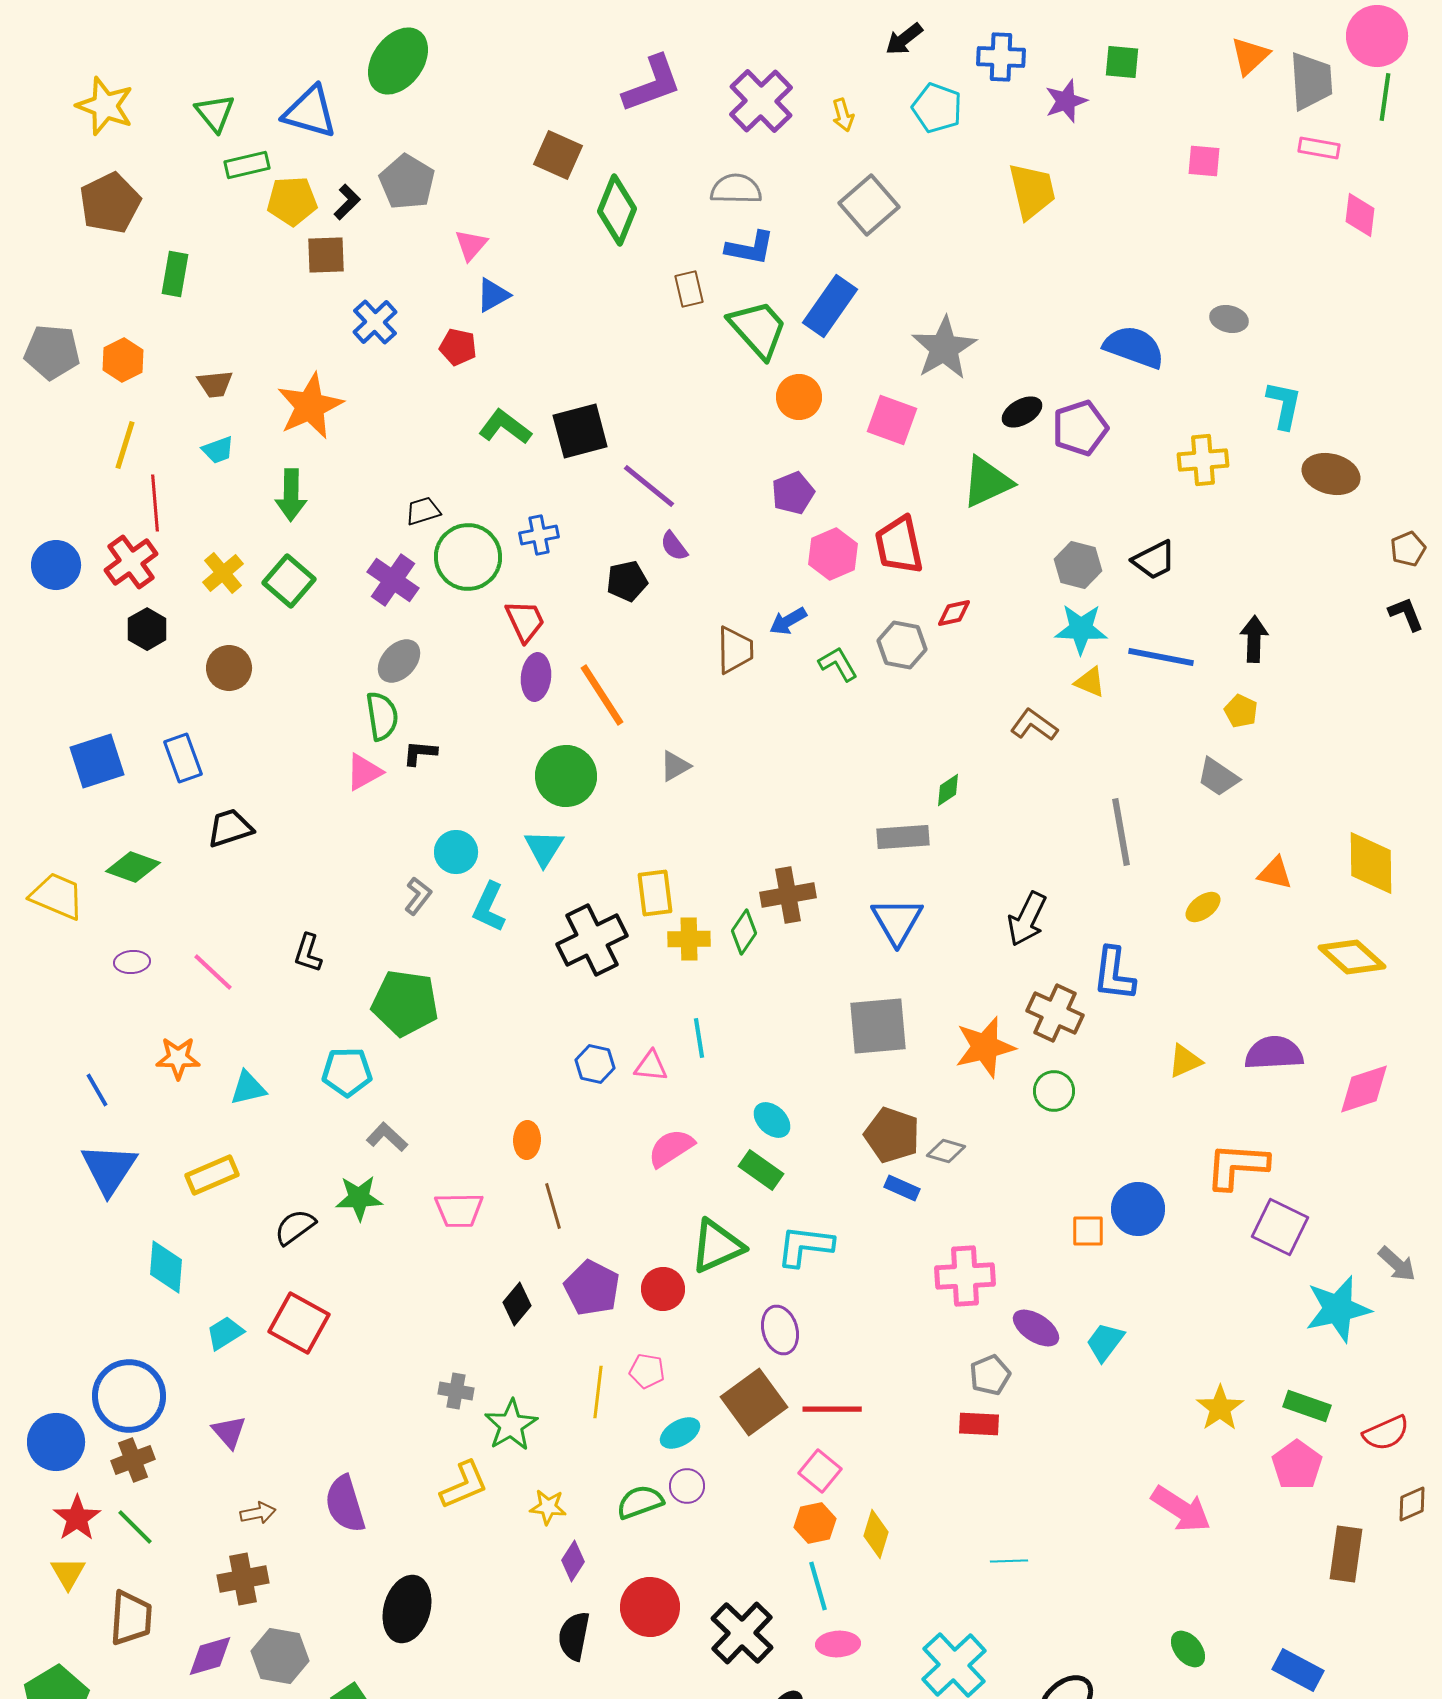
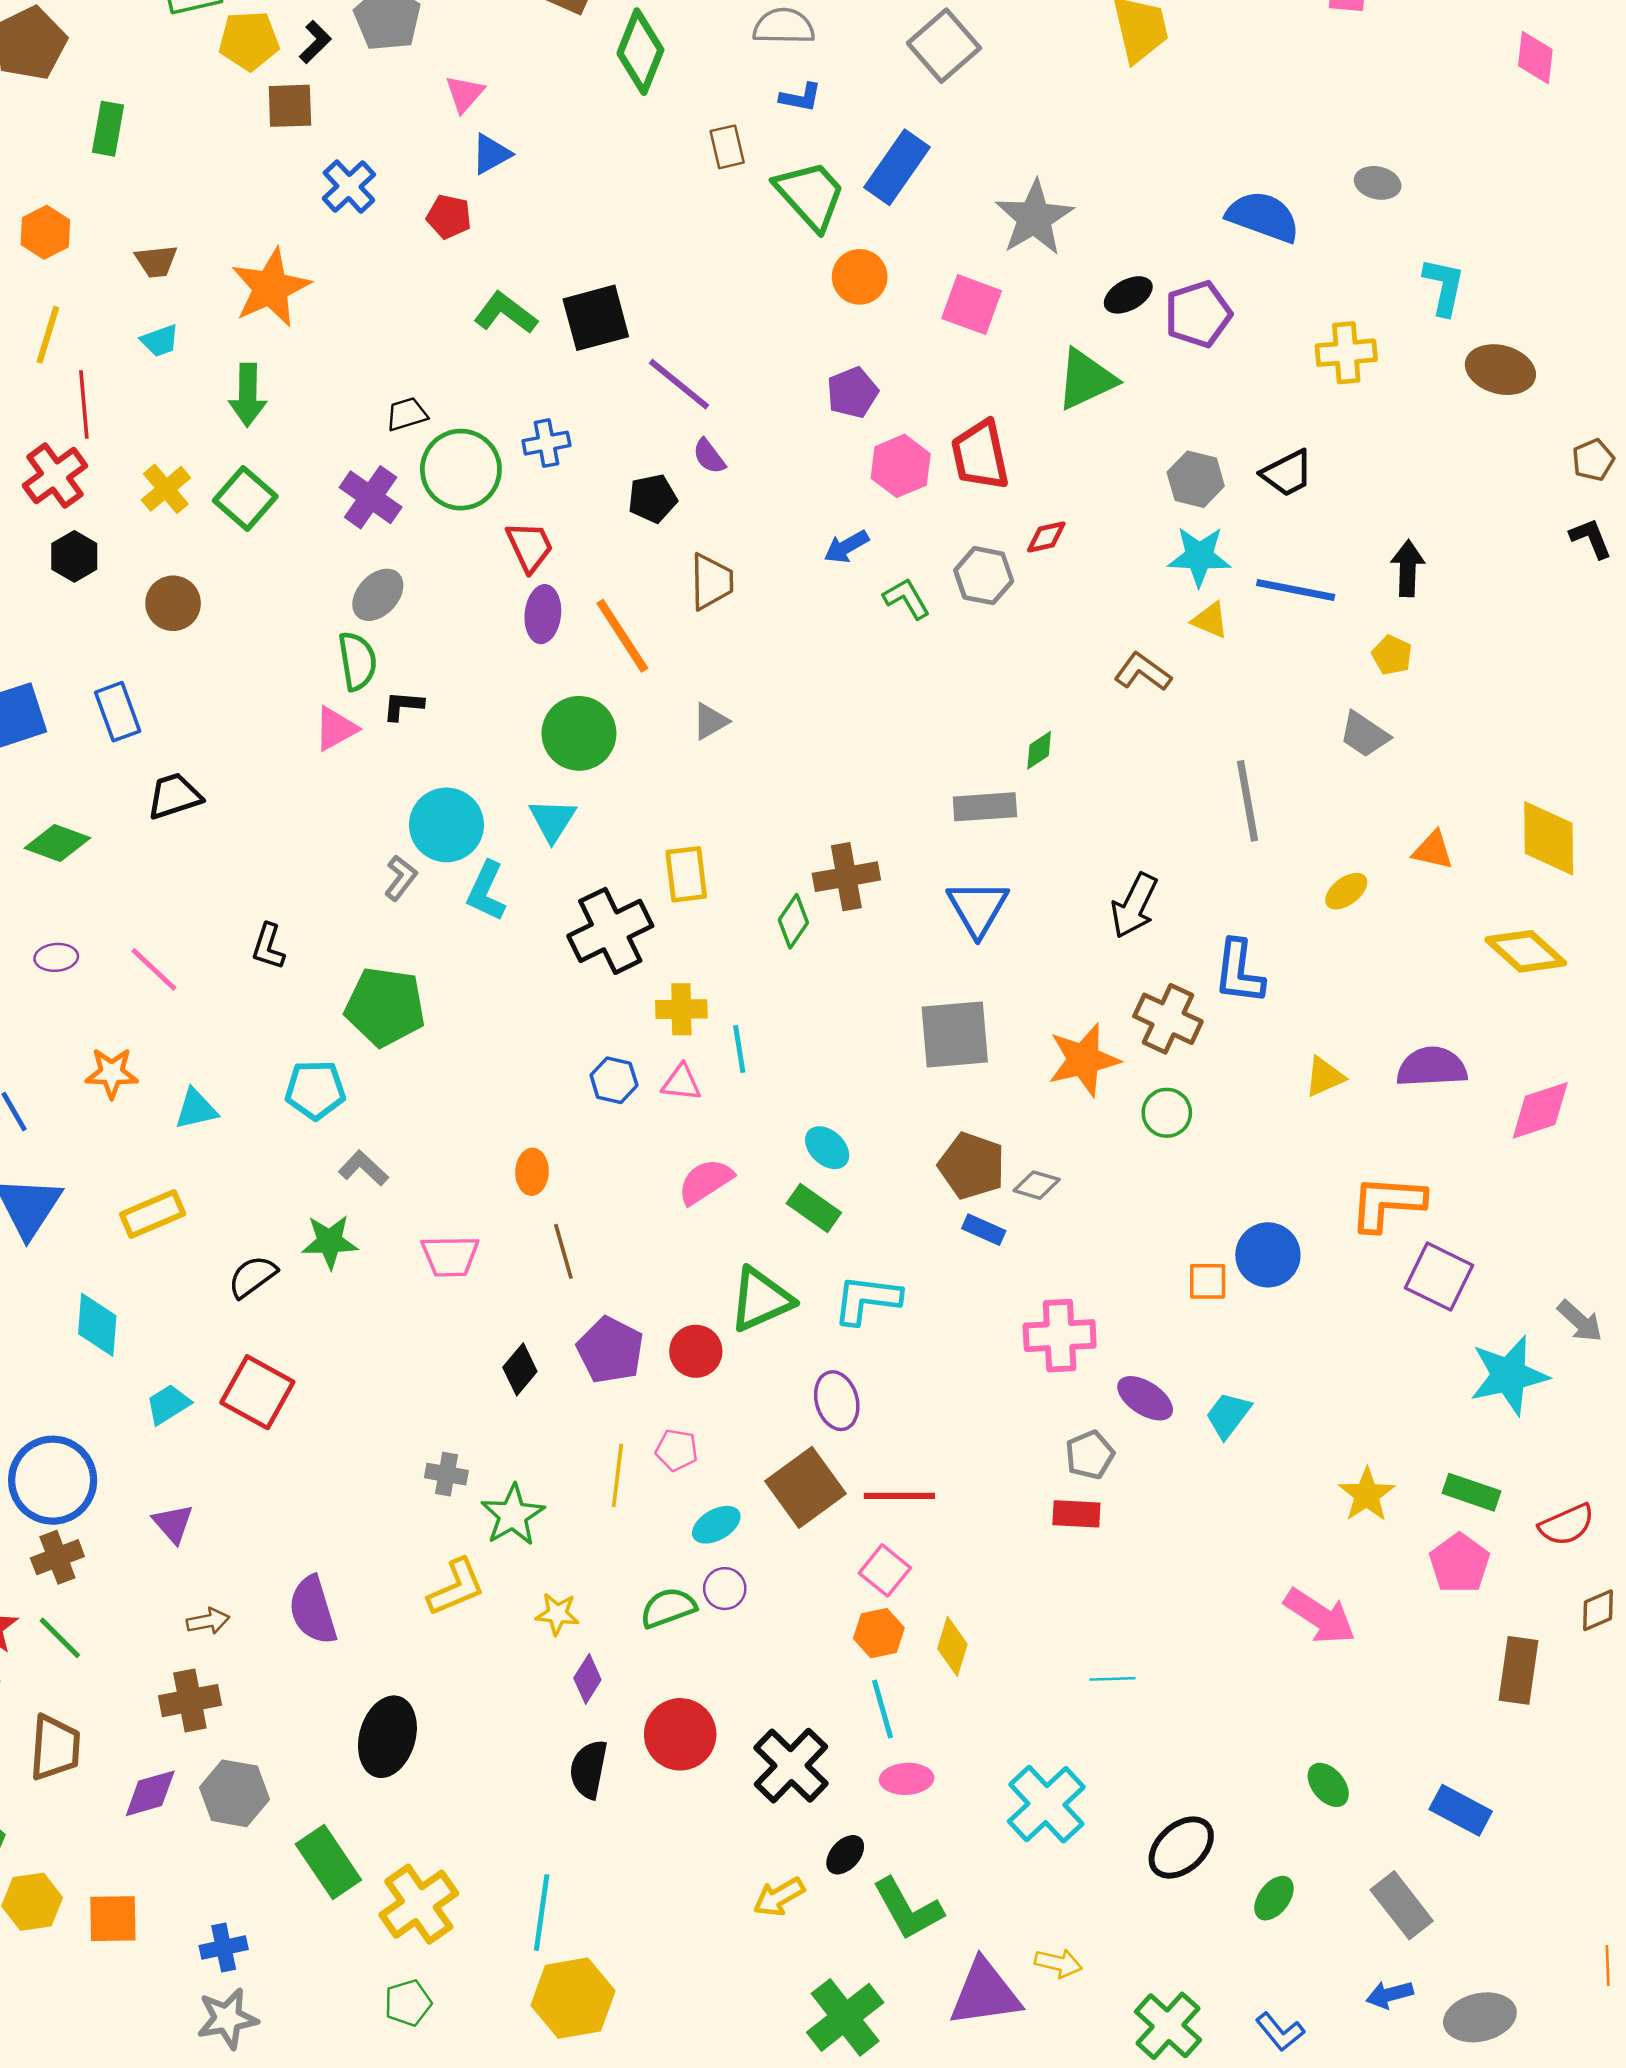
blue L-shape: (750, 248) -> (801, 97), size x0.7
brown trapezoid: (735, 650) -> (711, 582), moved
cyan circle: (456, 852) -> (446, 825), size x1.4
yellow cross: (689, 939) -> (681, 1009), moved

